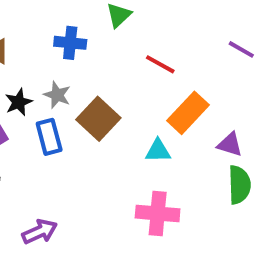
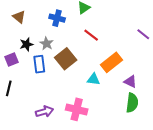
red line: (160, 64) -> (91, 35), moved
pink cross: (158, 213) -> (77, 109), moved
purple arrow: (40, 232) -> (44, 112), moved

